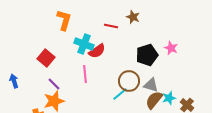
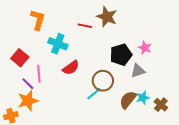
brown star: (133, 17) -> (107, 17), size x1.5
red semicircle: (97, 51) -> (71, 68), moved
pink line: (85, 74) -> (39, 74), moved
gray triangle: (151, 85) -> (138, 71), moved, turned -35

